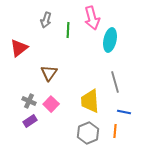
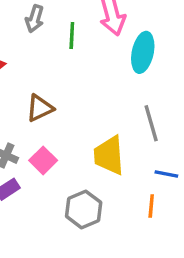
brown triangle: (49, 73) -> (40, 108), turned 30
gray hexagon: (88, 133) -> (84, 209), moved

